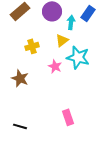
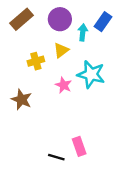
yellow triangle: (62, 40) -> (61, 50), moved
black line: (20, 126) -> (56, 157), moved

